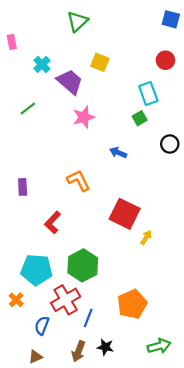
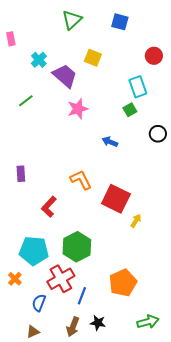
blue square: (171, 19) -> (120, 22), moved
orange L-shape: (78, 181) -> (81, 180), moved

